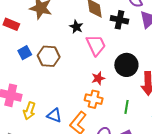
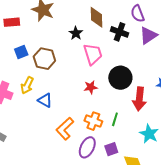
red rectangle: (11, 24) -> (12, 22), turned -35
orange cross: (94, 99) -> (93, 121), moved
yellow arrow: (29, 111) -> (27, 85), moved
blue triangle: (54, 115) -> (45, 100), moved

